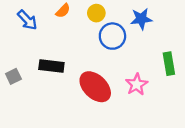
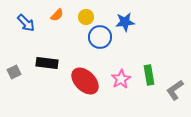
green rectangle: (169, 64) -> (149, 75), moved

